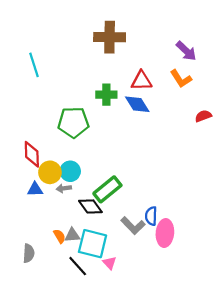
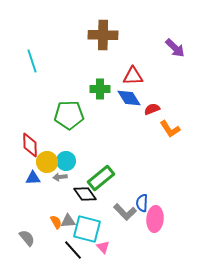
orange L-shape: (181, 79) -> (170, 129), moved
red semicircle: (203, 116) -> (152, 109), moved
gray semicircle: (29, 253) -> (27, 238), turned -42

